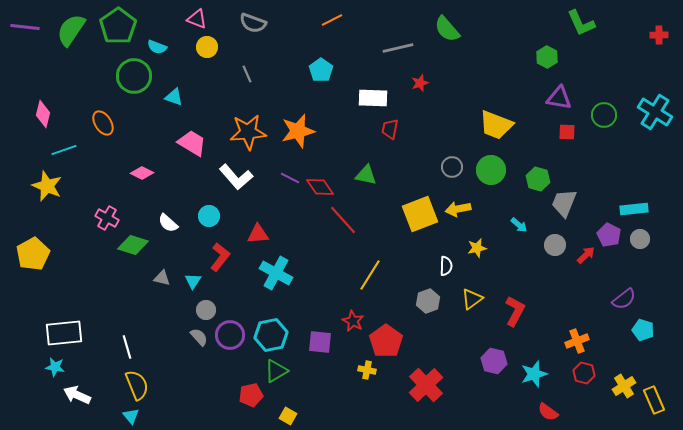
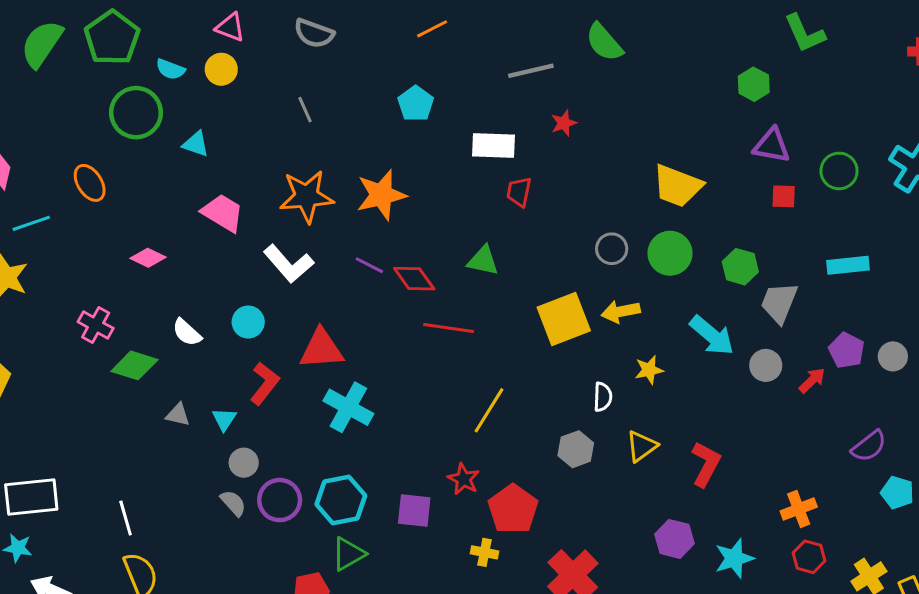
yellow circle: (207, 47) -> (221, 69), moved
cyan rectangle: (634, 209) -> (848, 265), moved
red line: (343, 220) -> (449, 328), turned -40
cyan arrow: (519, 225) -> (712, 335), size x1.8
red triangle: (258, 234) -> (321, 349), size x1.4

